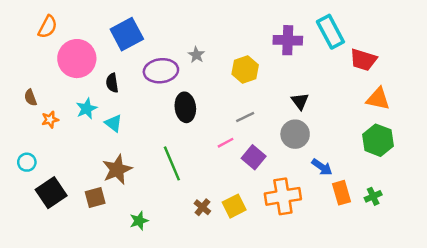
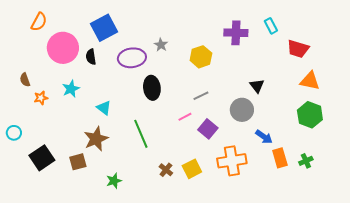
cyan rectangle: (330, 32) -> (271, 26), size x0.6
black semicircle: (112, 83) -> (91, 57), moved
black triangle: (300, 101) -> (257, 86), moved
cyan triangle: (113, 123) -> (104, 108), moved
cyan circle: (27, 162) -> (14, 133), moved

